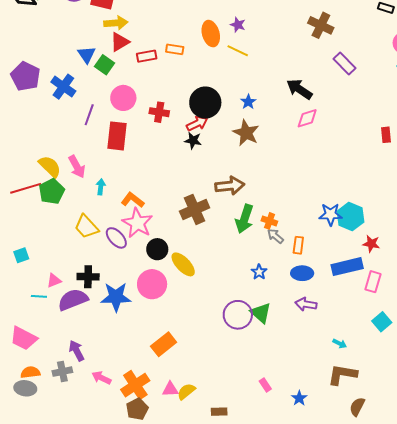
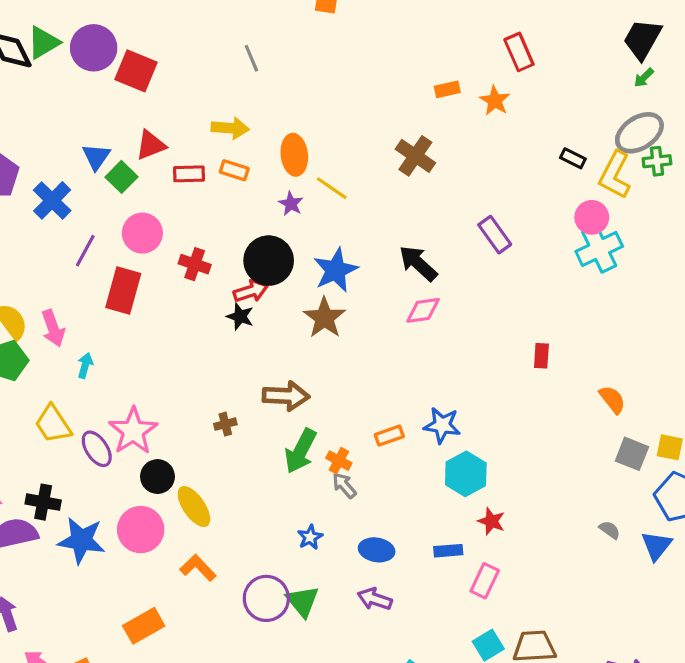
yellow arrow: (116, 23) -> (230, 128), moved
purple star: (238, 25) -> (291, 204), moved
brown cross: (321, 25) -> (415, 156), moved
blue star: (248, 102) -> (336, 270), size x1.8
orange L-shape: (133, 200) -> (198, 568), moved
brown cross: (195, 209) -> (225, 424), size x0.5
blue star: (331, 214) -> (442, 425), moved
orange rectangle: (298, 245) -> (389, 436), moved, turned 54
blue rectangle: (347, 267) -> (448, 551), size x0.6

